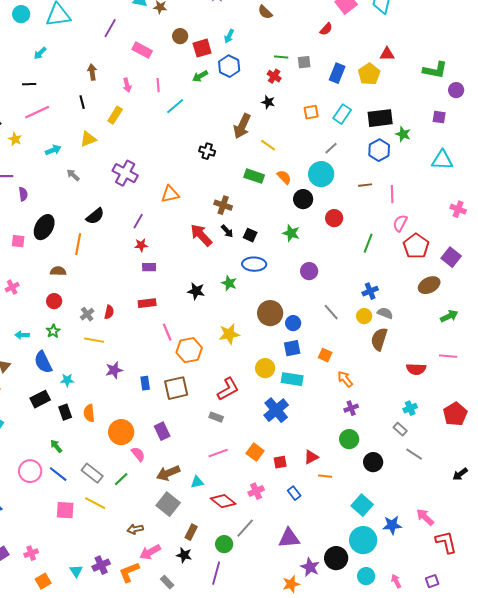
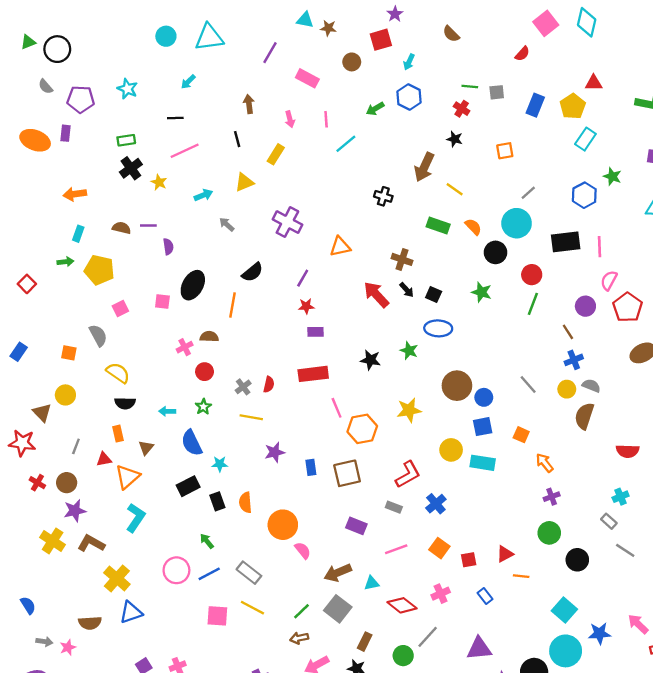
red square: (202, 48) -> (381, 40), moved
cyan rectangle: (342, 114) -> (585, 139), moved
black rectangle: (380, 118) -> (566, 242), moved
brown line: (365, 185) -> (568, 332), moved, turned 64
green line: (368, 243) -> (533, 304), moved
purple circle: (309, 271) -> (585, 306), moved
pink cross: (12, 287) -> (185, 347), moved
red rectangle: (147, 303) -> (313, 374), size x1.4
blue cross: (276, 410) -> (436, 504), moved, size x0.7
purple rectangle: (162, 431) -> (356, 526), moved, turned -42
blue line: (58, 474) -> (209, 574), turned -66
green line: (121, 479) -> (302, 611), moved

